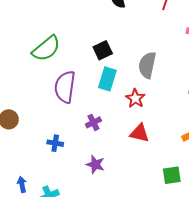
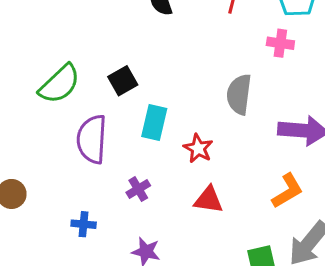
black square: (103, 50) -> (123, 81), moved
gray semicircle: (147, 65) -> (239, 94), moved

